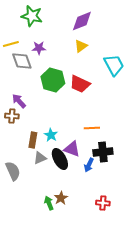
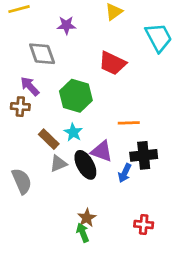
purple star: (39, 48) -> (66, 25), moved
gray diamond: (22, 61) -> (42, 54), moved
green hexagon: (53, 80) -> (76, 96), moved
brown rectangle: (33, 140) -> (49, 139), turned -56
green arrow: (49, 203) -> (83, 233), moved

